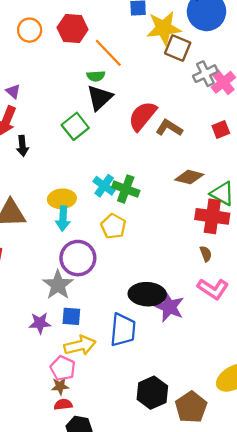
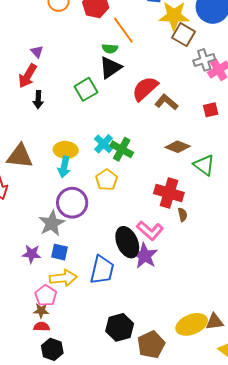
red cross: (212, 216) -> (169, 193), moved
pink L-shape: (213, 289) -> (150, 231), moved
black ellipse: (147, 294) -> (127, 242), turned 56

